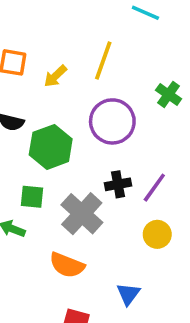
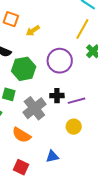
yellow line: (103, 61) -> (82, 29), moved
purple line: (154, 188) -> (76, 101), turned 30
blue triangle: (128, 294) -> (52, 156), turned 32

